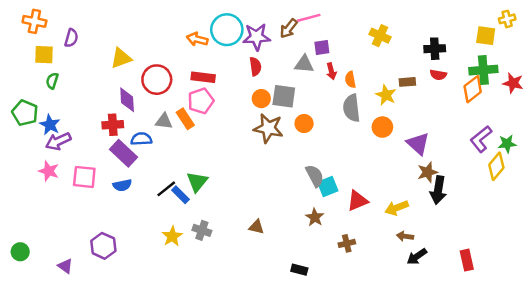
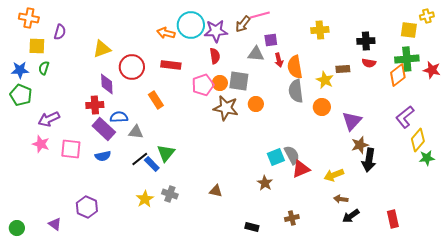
yellow cross: (380, 36) -> (320, 30), turned -30
orange semicircle: (350, 80) -> (295, 67), size x1.6
pink pentagon: (201, 101) -> (203, 85), moved
gray triangle: (164, 121) -> (136, 132), moved
blue star: (50, 125) -> (20, 70), moved, turned -30
purple triangle: (418, 144) -> (352, 121), turned 30
green star: (507, 144) -> (427, 158), moved
gray semicircle: (315, 176) -> (292, 155), moved
brown cross: (347, 243) -> (292, 218), moved
green circle: (20, 252) -> (17, 228), moved

